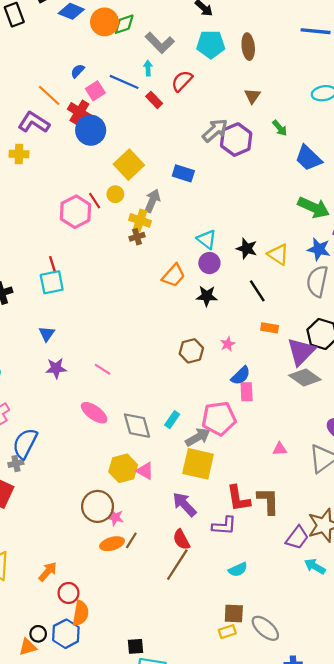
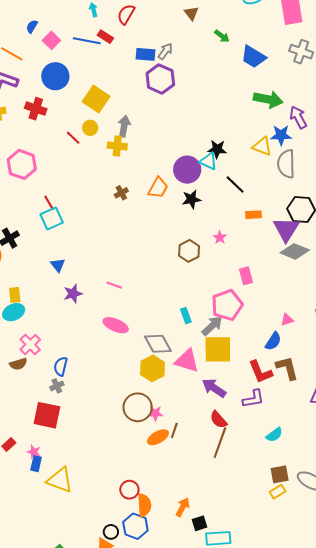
blue line: (124, 82) -> (87, 41), moved
red cross: (79, 112) -> (36, 109), moved
gray arrow: (215, 130) -> (165, 51), size x0.7
purple hexagon: (236, 140) -> (160, 79), moved
blue rectangle: (183, 173) -> (146, 54), moved
pink hexagon: (76, 212) -> (22, 164), moved
brown cross: (137, 237) -> (121, 193), moved
cyan triangle: (207, 239) -> (208, 161), moved
yellow triangle: (278, 254) -> (262, 146), moved
purple circle: (209, 263) -> (187, 170), size x1.4
blue semicircle: (241, 376) -> (273, 341), moved
cyan rectangle: (172, 420) -> (186, 316), turned -42
gray diamond: (137, 426) -> (158, 344), moved
blue semicircle: (25, 443) -> (61, 366), size x0.7
pink triangle: (145, 471) -> (187, 361), moved, size x1.5
orange arrow: (48, 572) -> (183, 507), moved

